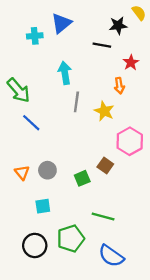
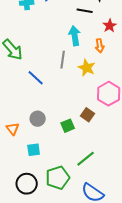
cyan arrow: (65, 73) -> (75, 36), moved
blue line: (31, 123) -> (36, 78), moved
orange triangle: (22, 173) -> (13, 129), moved
green line: (103, 217) -> (86, 159), turned -54

